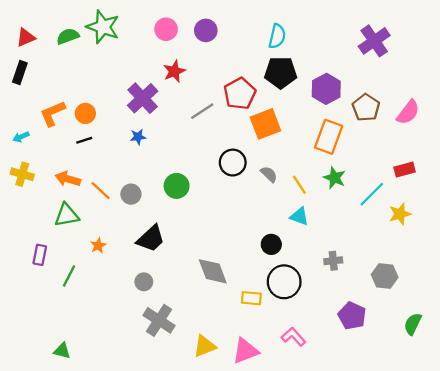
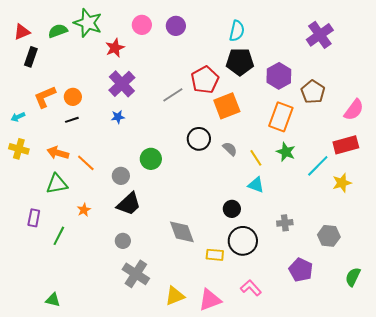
red star: (174, 71) -> (115, 48), moved
black rectangle: (20, 72) -> (31, 57), moved
pink semicircle: (408, 112) -> (354, 110), moved
red rectangle: (405, 170) -> (346, 145), size x1.4
gray circle: (131, 194) -> (121, 176), moved

